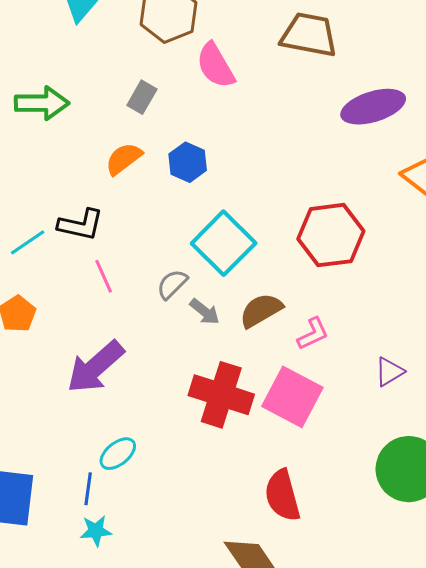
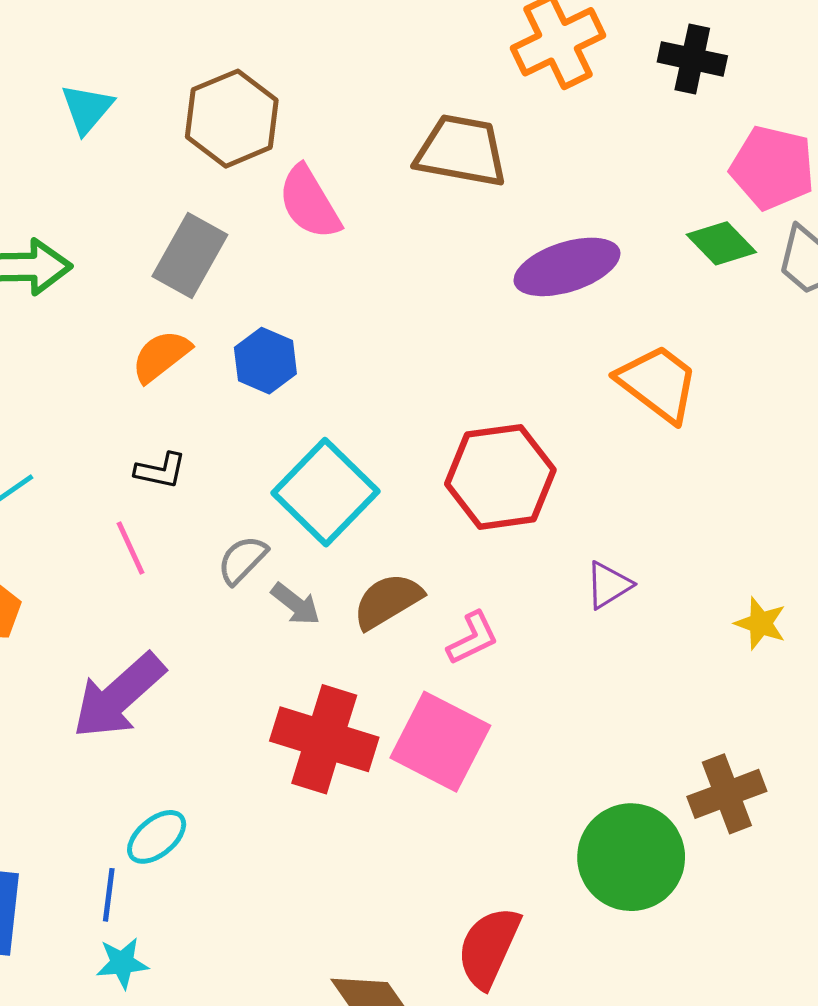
gray rectangle: (142, 97) -> (190, 256), size x1.5
black L-shape: (81, 225) -> (160, 471), moved, size x0.7
purple triangle: (389, 372) -> (608, 585), moved
red semicircle: (282, 495) -> (489, 947), moved, turned 40

